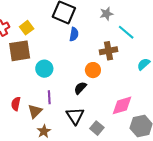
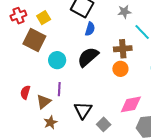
brown square: (20, 51) -> (34, 40), turned 30
orange circle: (93, 70) -> (120, 69), moved
black semicircle: (80, 88) -> (88, 57), moved, size x1.6

